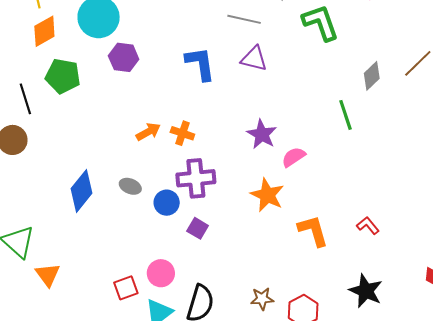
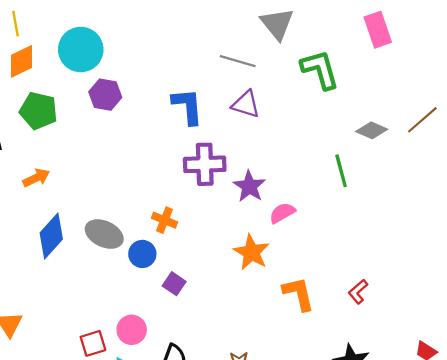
gray diamond: (372, 76) -> (372, 130), turned 64
orange arrow: (148, 132) -> (36, 178), moved
orange cross: (182, 133) -> (165, 220), moved
purple cross: (196, 178) -> (205, 164), moved
gray ellipse: (130, 186) -> (104, 234), size x1.6
red L-shape: (368, 226) -> (358, 292), turned -95

